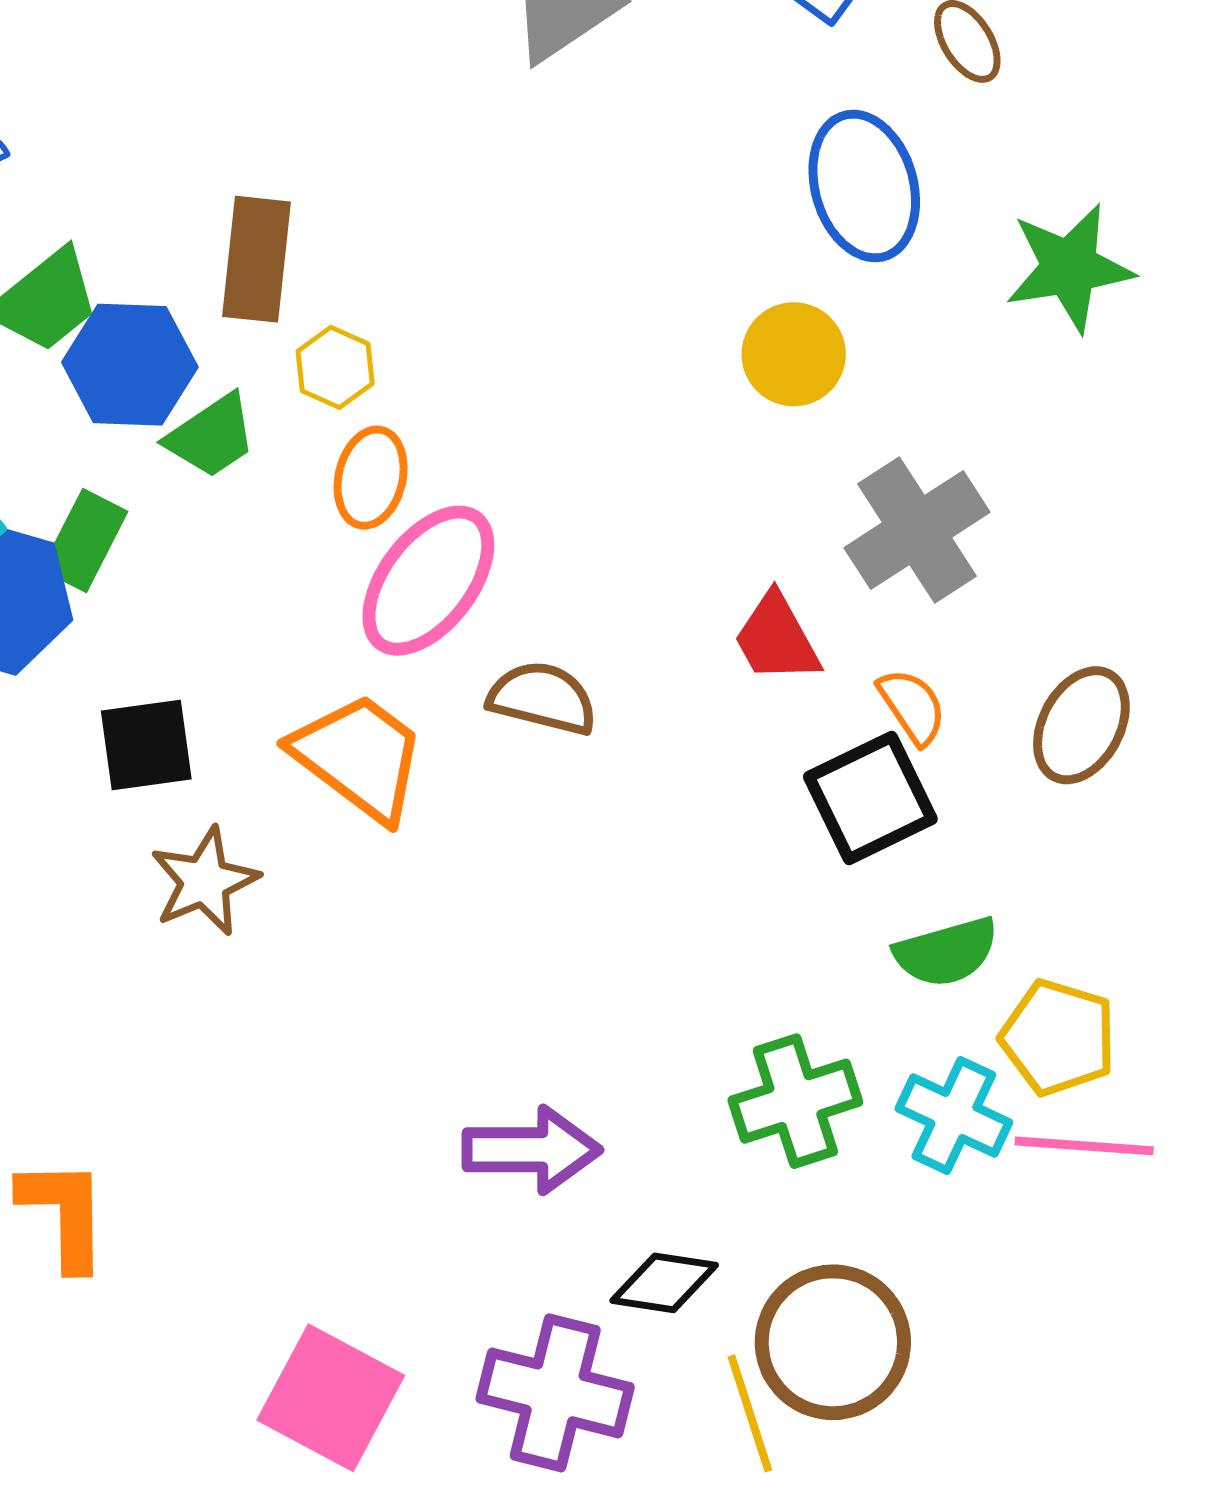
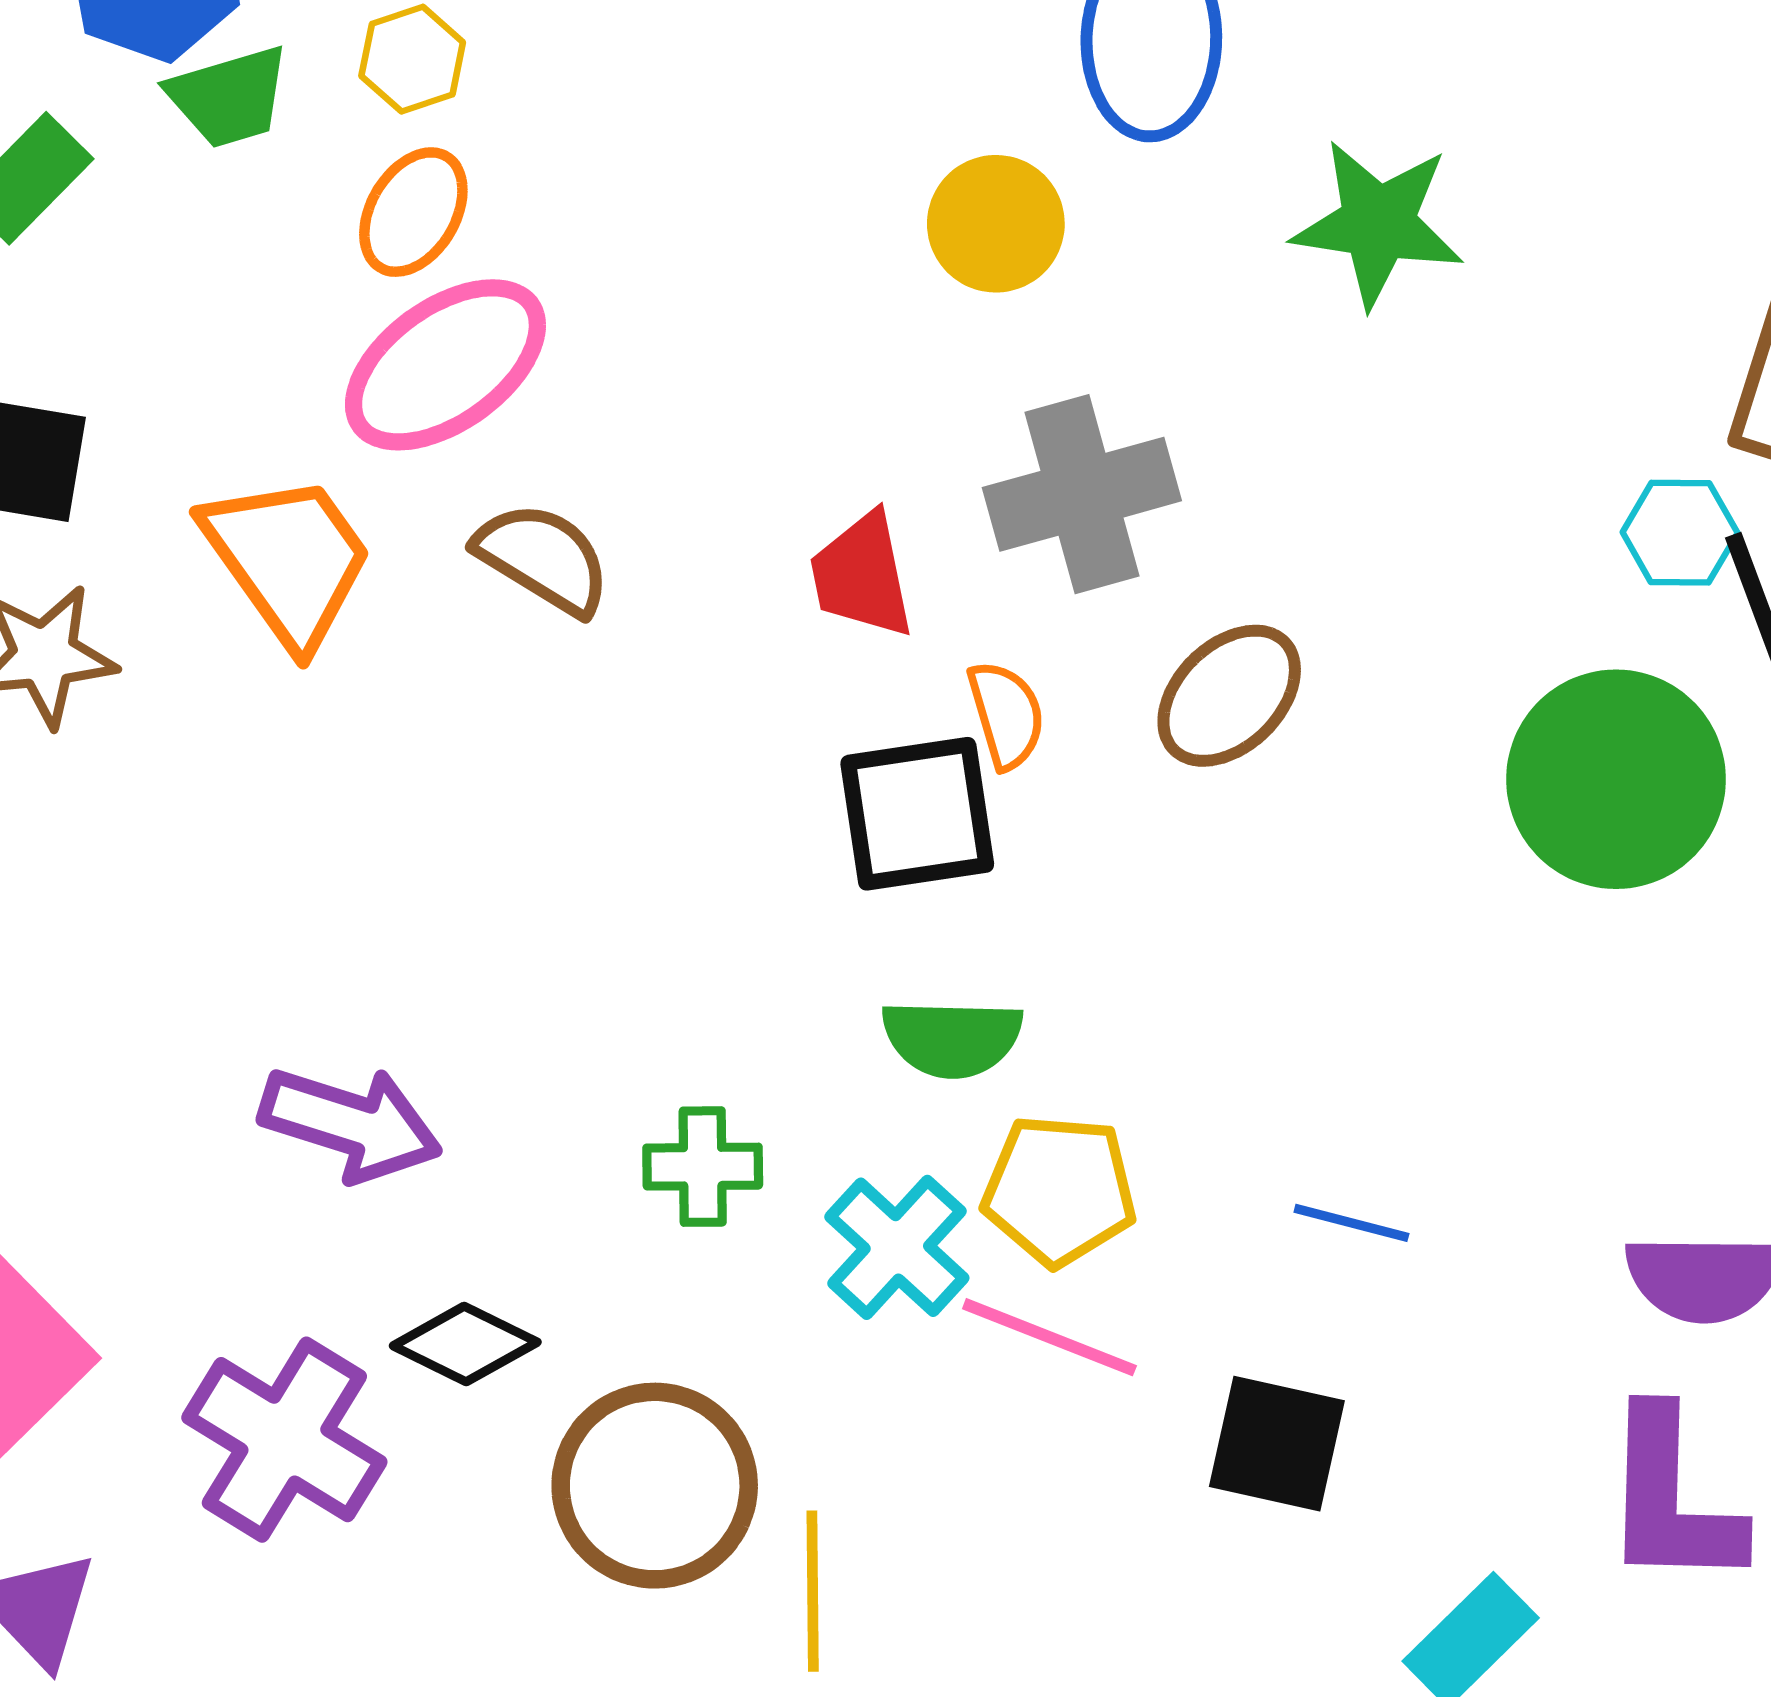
brown ellipse: (1081, 725) -> (1229, 696), moved
yellow pentagon: (1058, 1037) -> (1059, 1190), turned -30
green cross: (795, 1101) -> (703, 1167), size x0.7
yellow line: (750, 1413) -> (813, 1591), moved

